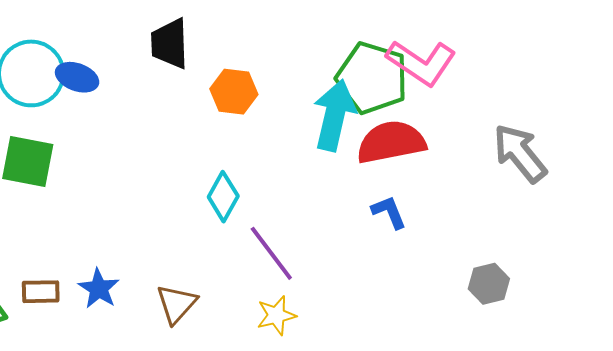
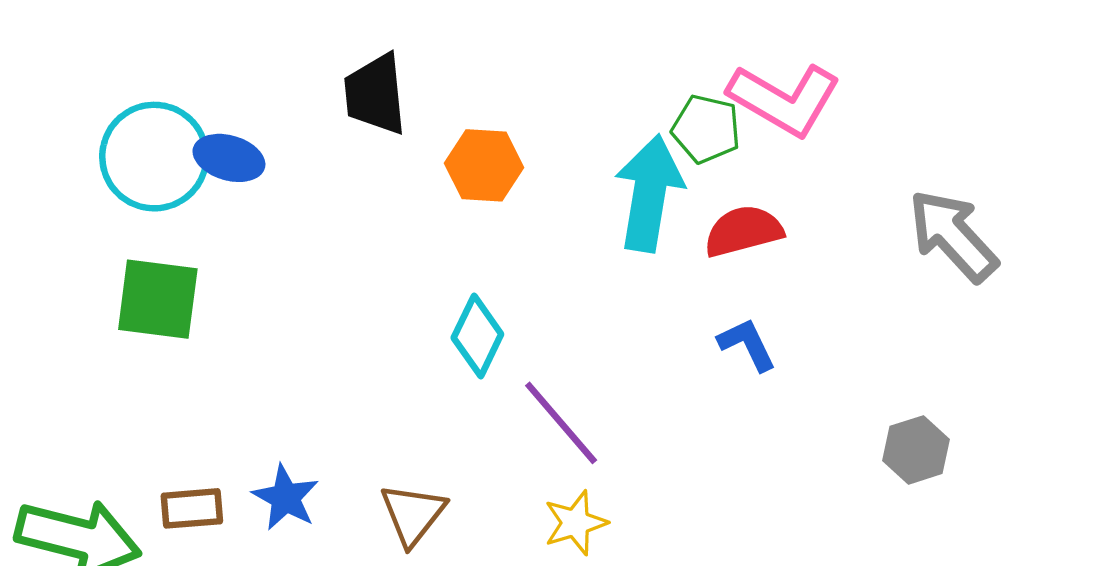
green pentagon: (372, 78) -> (706, 129), size x0.6
red semicircle: (391, 142) -> (743, 231), size x0.7

